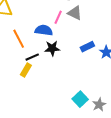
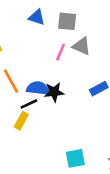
blue semicircle: (44, 30) -> (38, 88), moved
cyan square: (80, 99) -> (75, 158), moved, turned 35

